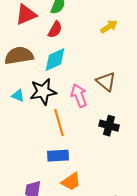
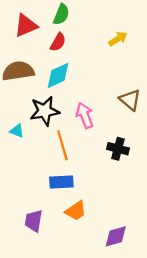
brown triangle: (106, 82) -> (130, 100), moved
cyan triangle: (18, 96) -> (17, 131), moved

